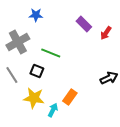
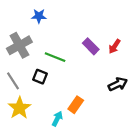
purple rectangle: (84, 24) -> (91, 46), moved
red arrow: (106, 33) -> (115, 46), moved
yellow star: (34, 98) -> (19, 108), moved, turned 30

